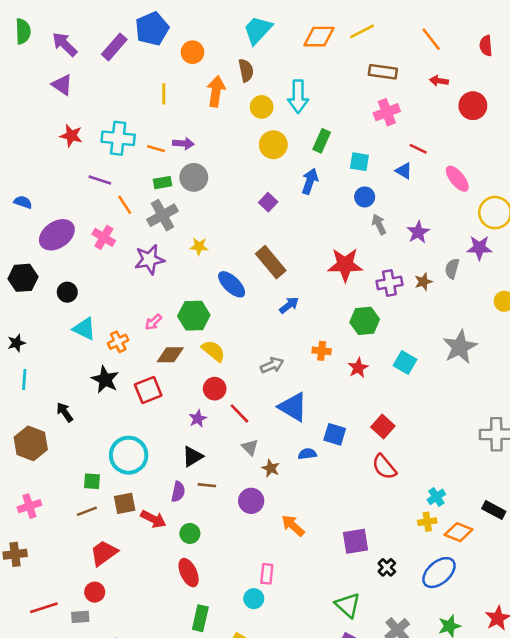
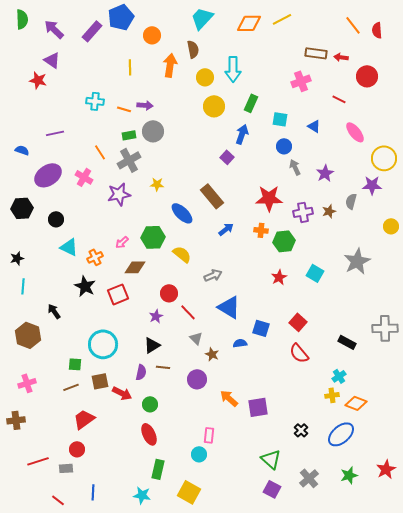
orange line: (431, 39) -> (353, 25), moved
brown rectangle: (383, 72) -> (316, 53), moved
red star: (71, 136) -> (38, 80), moved
cyan cross: (118, 138) -> (95, 101), size x0.7
red line: (418, 149) -> (339, 99), moved
purple line: (100, 180) -> (55, 133), moved, turned -30
purple square: (268, 202) -> (227, 157), moved
yellow semicircle: (213, 351) -> (182, 254), moved
orange cross: (322, 351) -> (261, 230), moved
black rectangle: (494, 510) -> (347, 342), moved
purple square: (356, 541) -> (258, 407), moved

